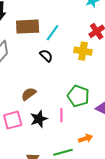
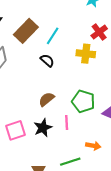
brown rectangle: (28, 27) -> (26, 31), turned -40
brown semicircle: (29, 94) -> (46, 99), moved
orange arrow: (85, 138) -> (93, 146), turned 32

